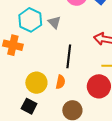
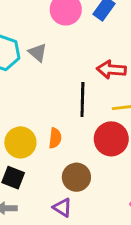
black line: (69, 56) -> (82, 100), moved

